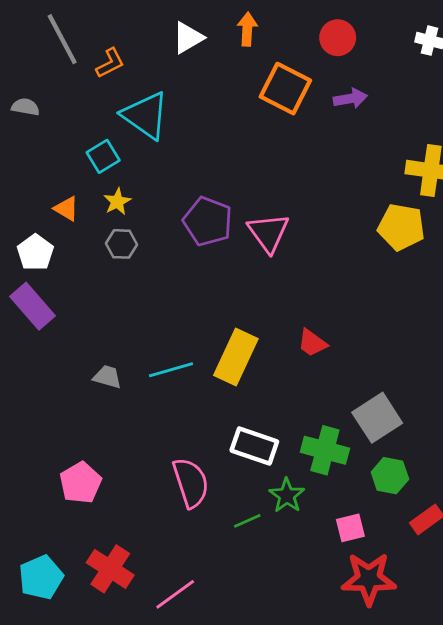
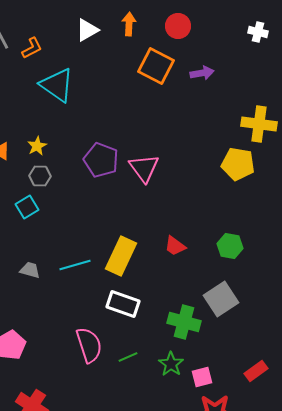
red circle: (338, 38) -> (178, 26), moved
cyan square: (103, 156) -> (27, 207), moved
white rectangle: (254, 446) -> (123, 304), moved
green hexagon: (390, 476) -> (230, 246), moved
green star: (287, 495) -> (171, 364), moved
green line: (247, 521) -> (128, 357), moved

